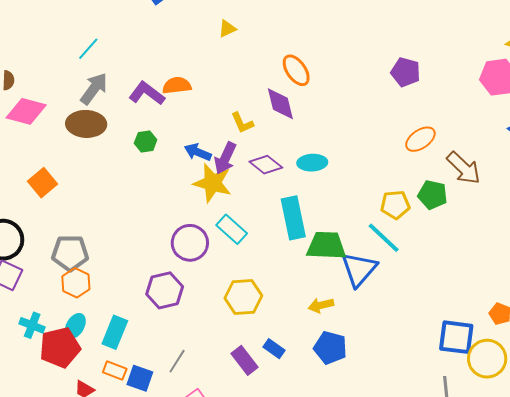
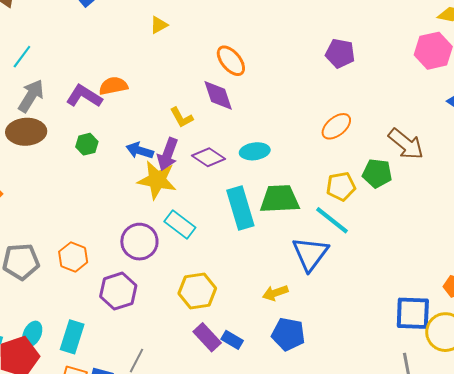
orange ellipse: (420, 139) -> (336, 126), moved
green trapezoid: (326, 246) -> (280, 199), moved
orange hexagon: (76, 283) -> (73, 257), moved
purple rectangle: (244, 360) -> (207, 337), moved

